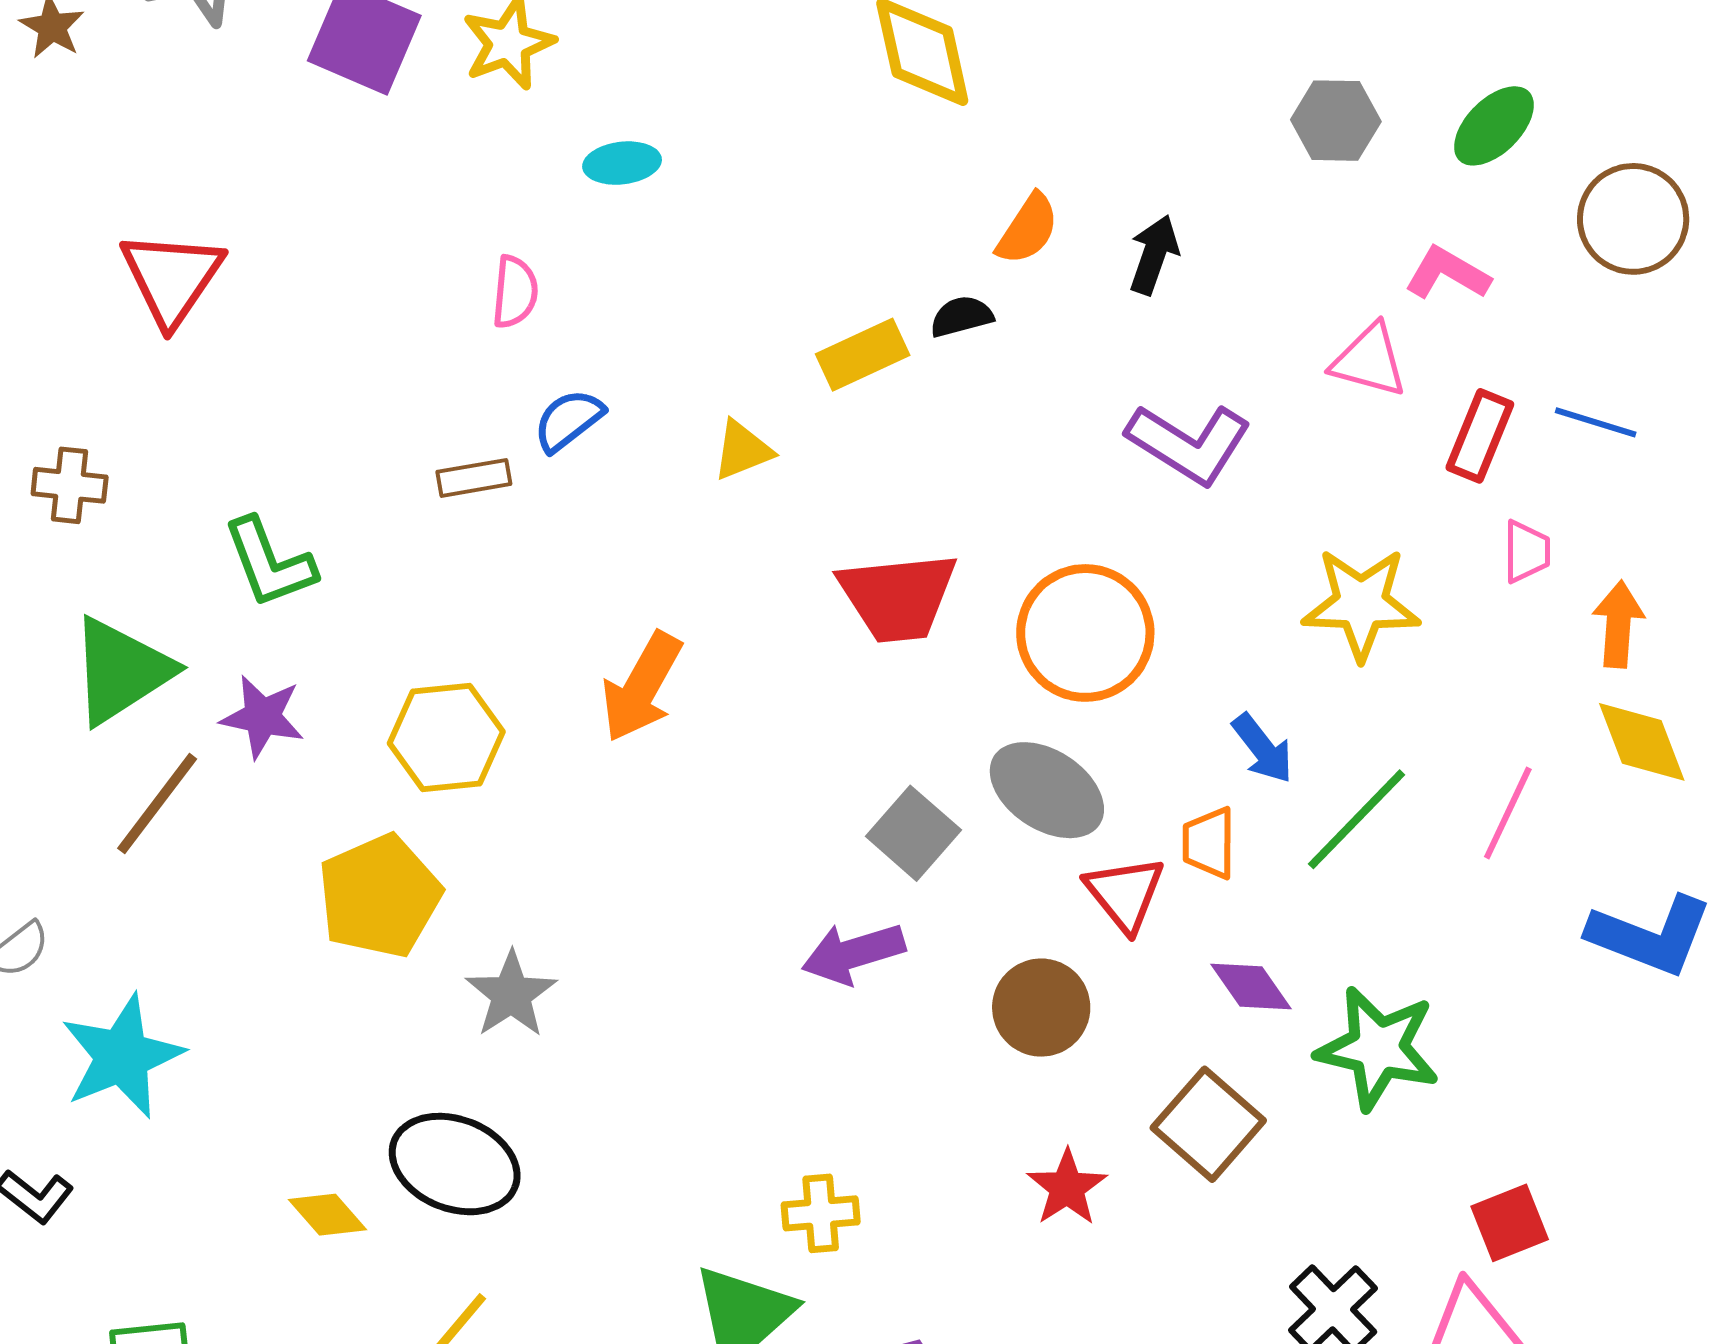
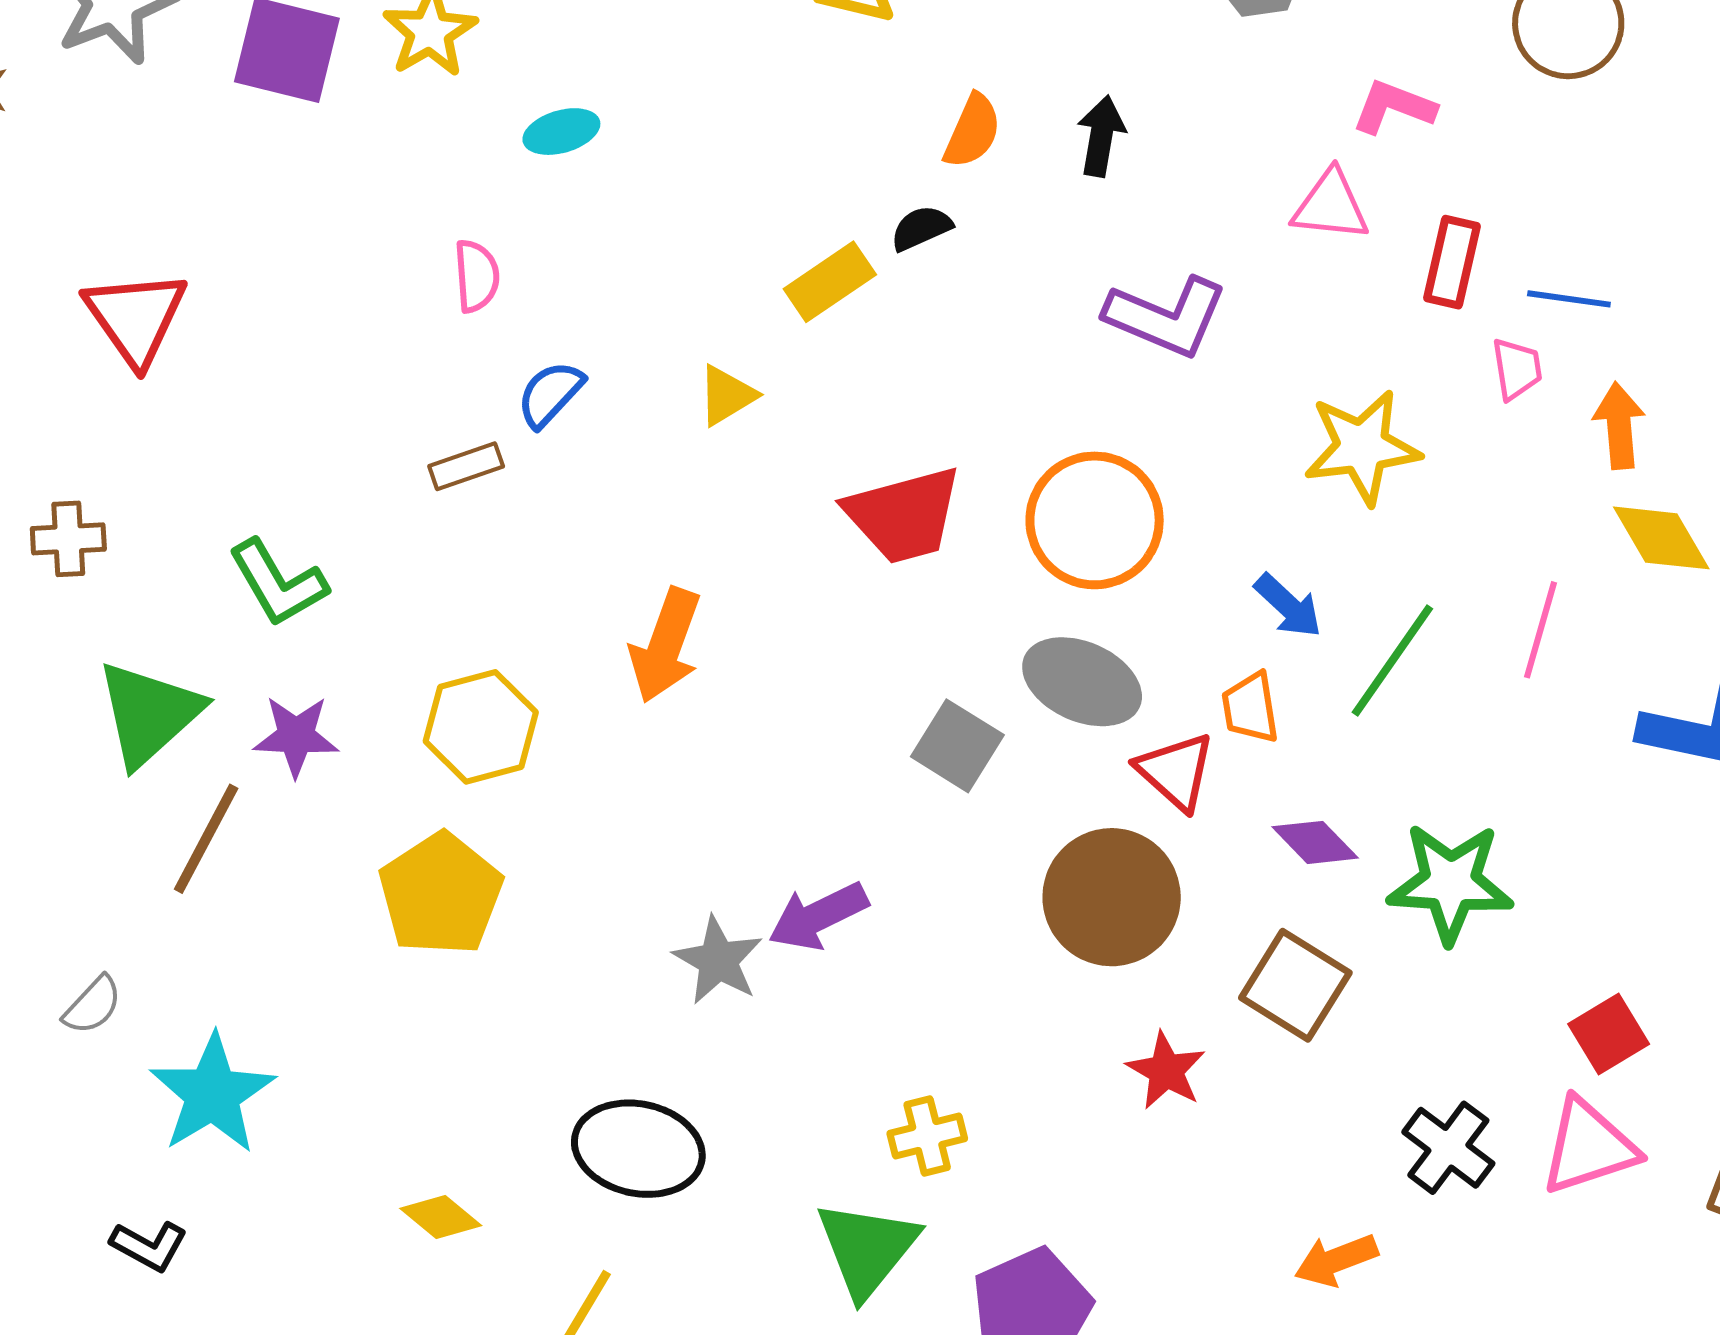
blue line: (1596, 422) -> (1569, 299), moved
purple arrow: (853, 953) -> (818, 916), moved
gray star: (511, 994) -> (718, 960), moved
brown circle: (1041, 1008) -> (1112, 897), size x1.4
black ellipse: (455, 1164) -> (638, 1149), moved

